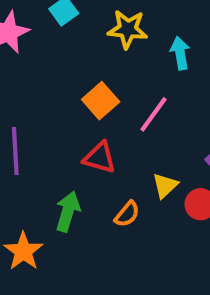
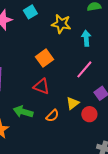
pink line: (154, 114) -> (84, 69), moved
green arrow: (68, 212) -> (23, 112), turned -96

